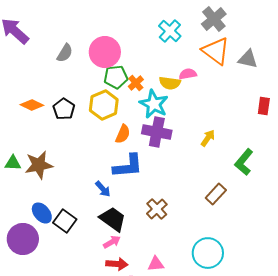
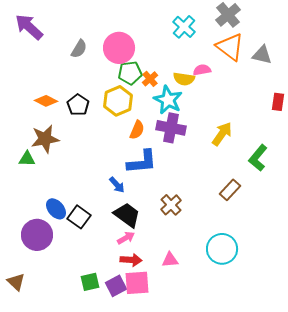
yellow arrow: (208, 138) -> (222, 134), size x1.4
brown star: (39, 165) -> (45, 139), moved

